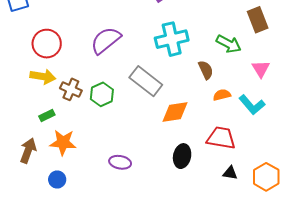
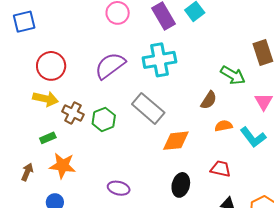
cyan cross: (172, 39) -> (159, 60), moved
brown semicircle: (206, 70) -> (209, 100), turned 54
red trapezoid: (221, 138) -> (221, 169), size x0.7
brown arrow: (28, 151) -> (27, 172), size x0.7

